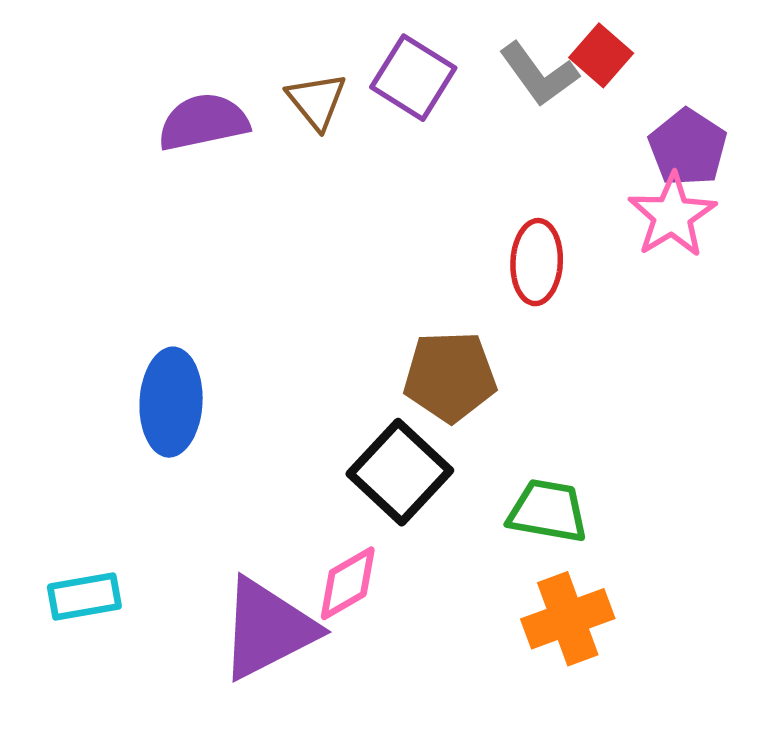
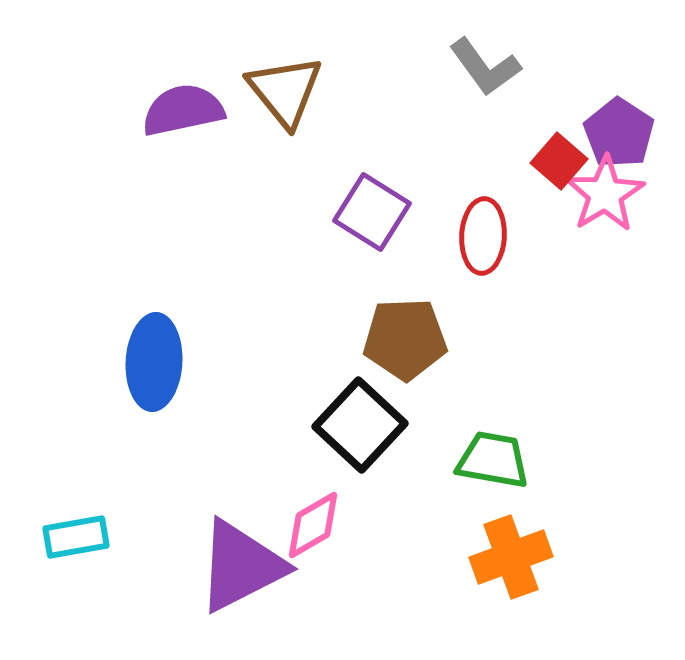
red square: (601, 55) -> (559, 161), moved
purple square: (413, 78) -> (372, 212), moved
brown triangle: (317, 101) -> (285, 91), size x1.4

